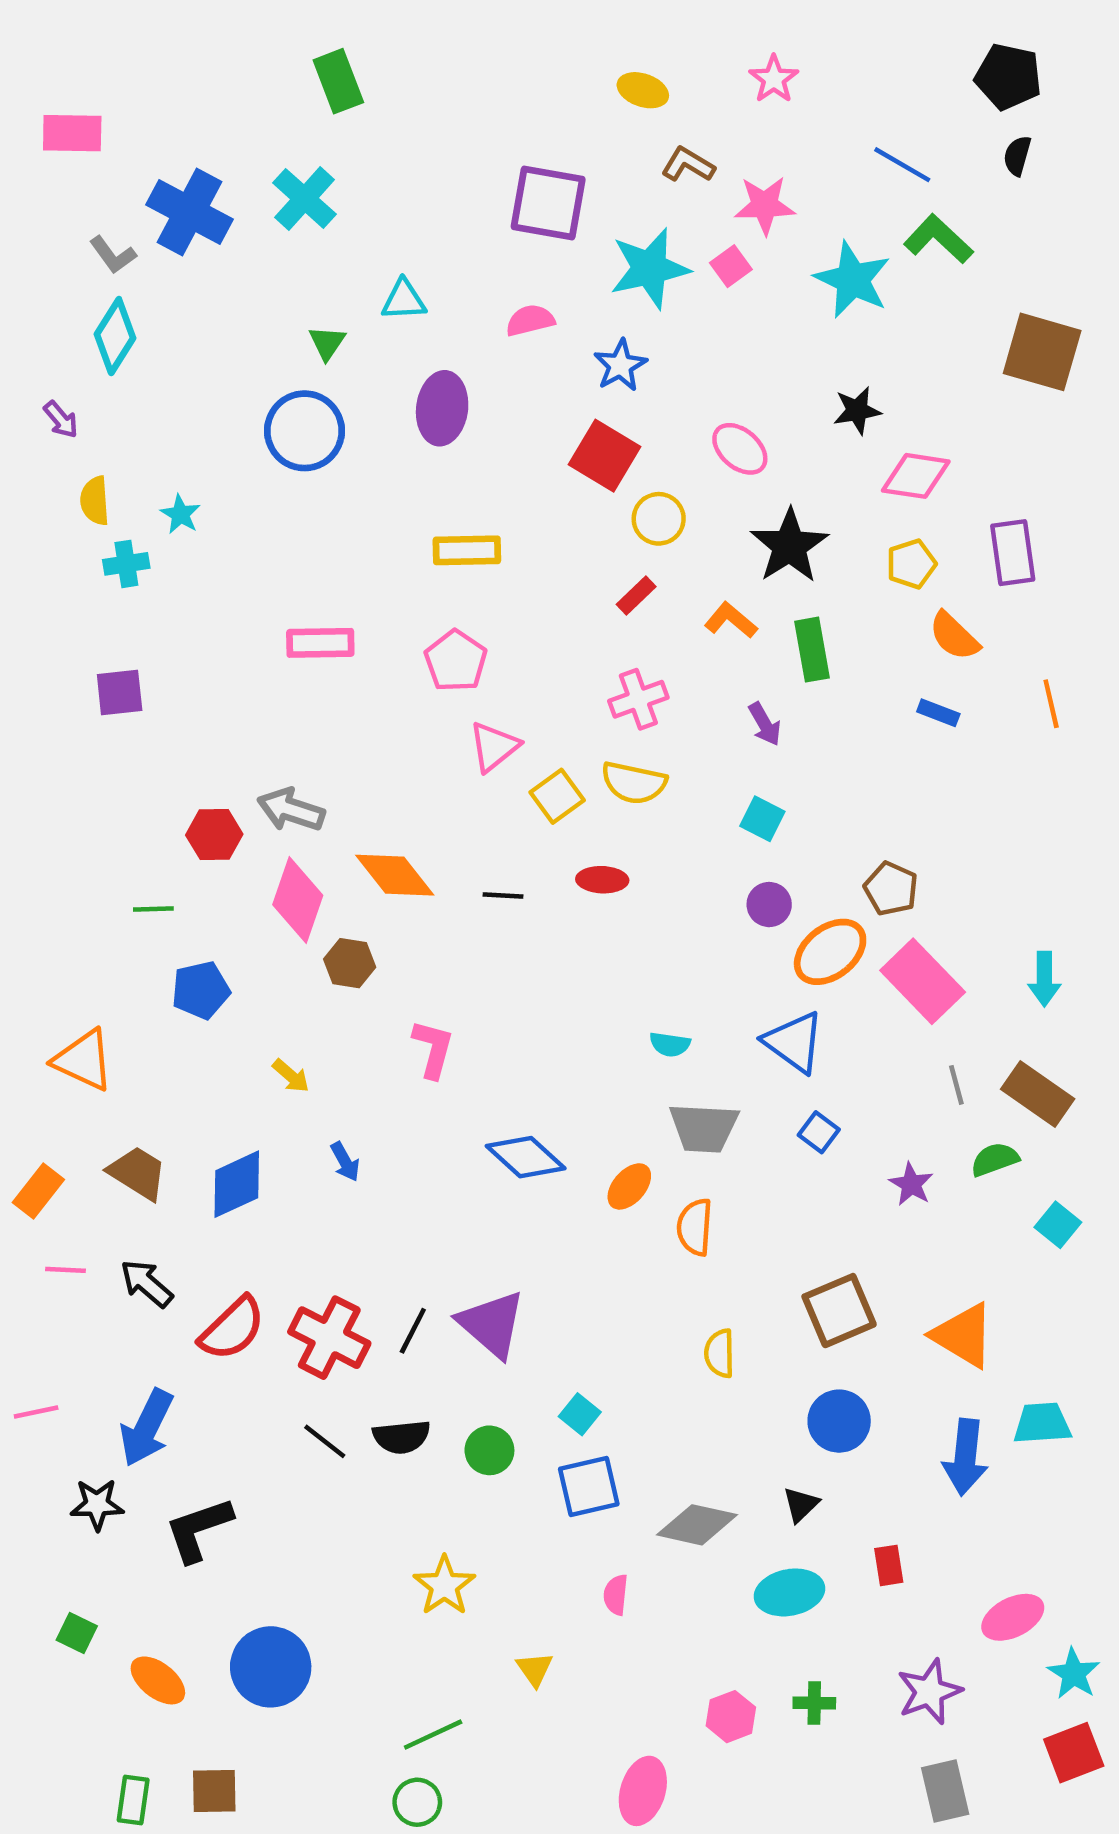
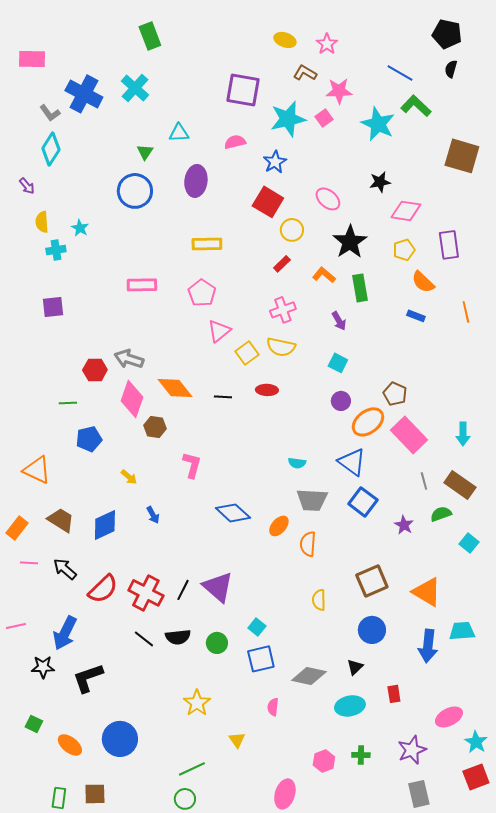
pink star: (774, 79) -> (327, 44), moved
blue square: (819, 1132) -> (363, 502), size x1.6

